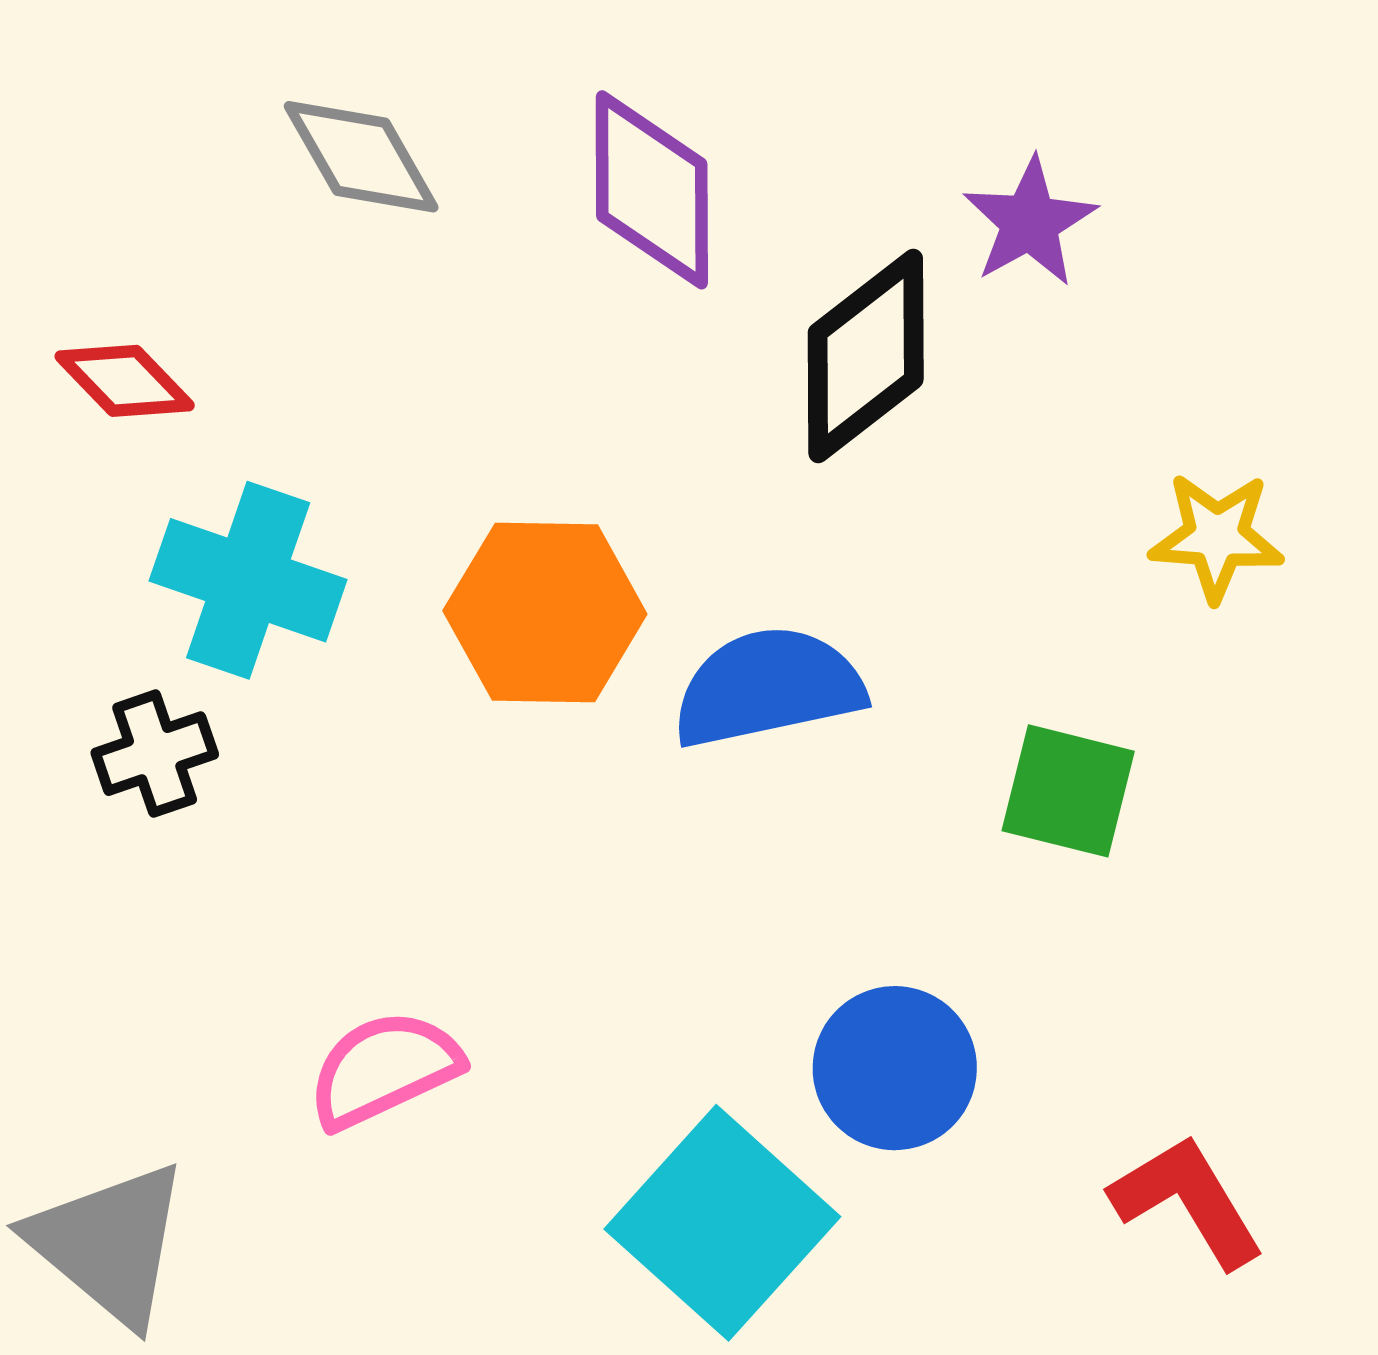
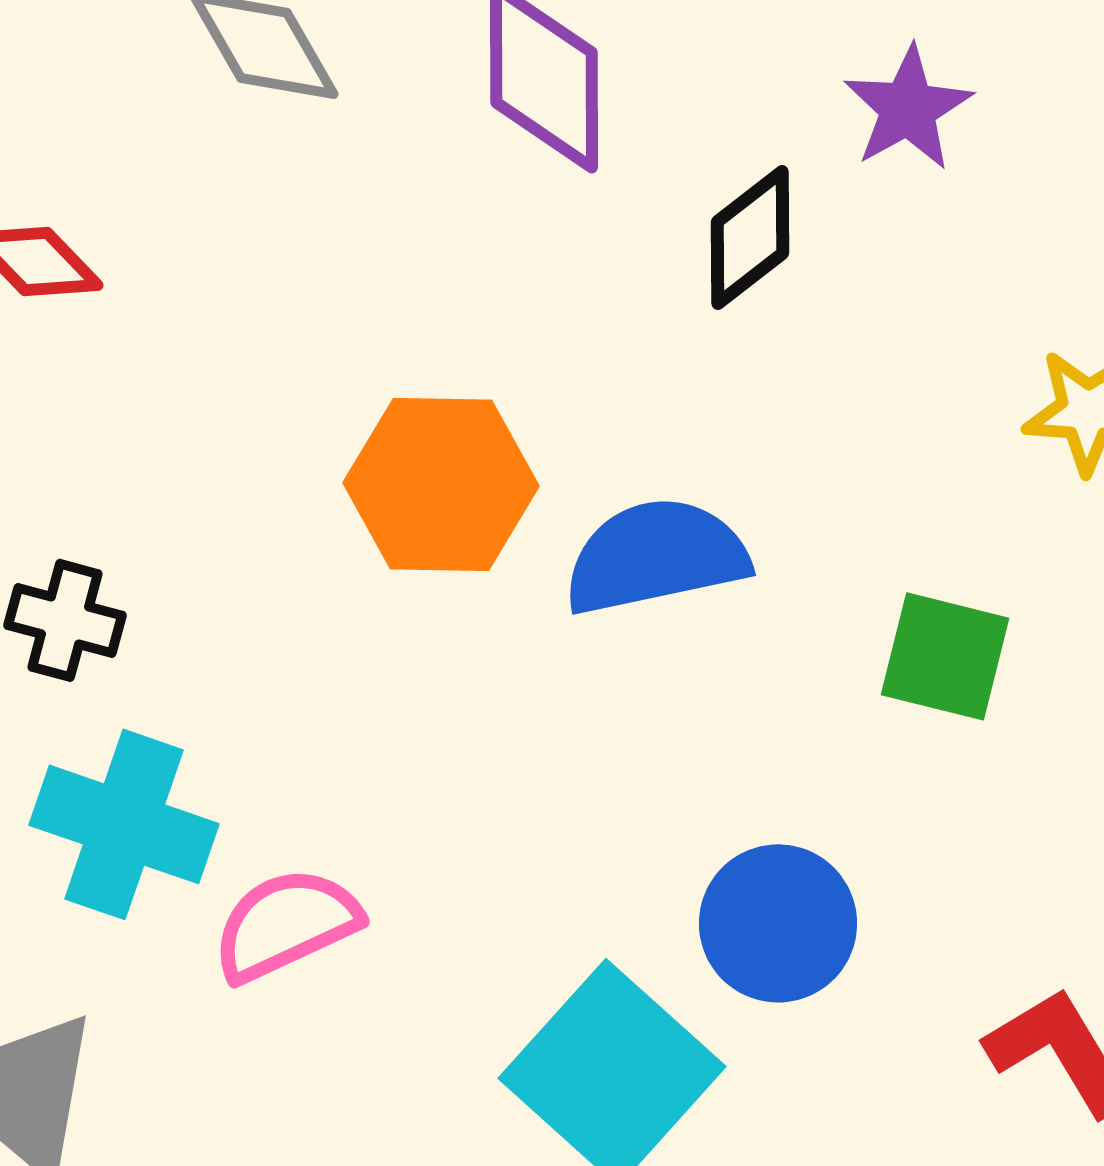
black diamond: (866, 356) -> (750, 237), size x0.7
cyan cross: (248, 580) -> (124, 824), moved
black cross: (155, 754) -> (65, 620), turned 34

